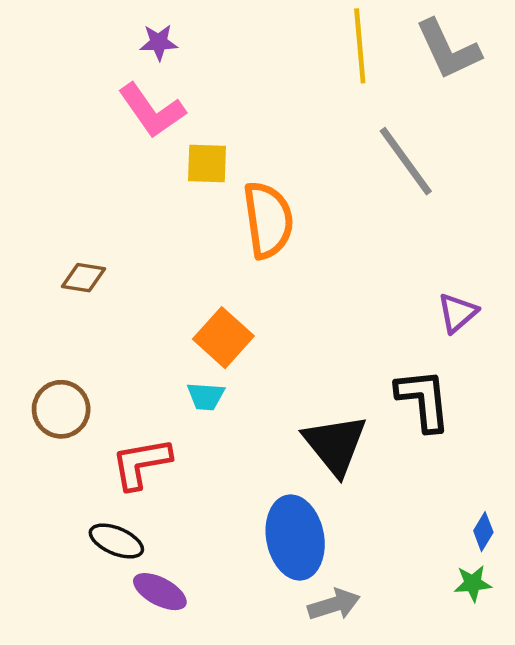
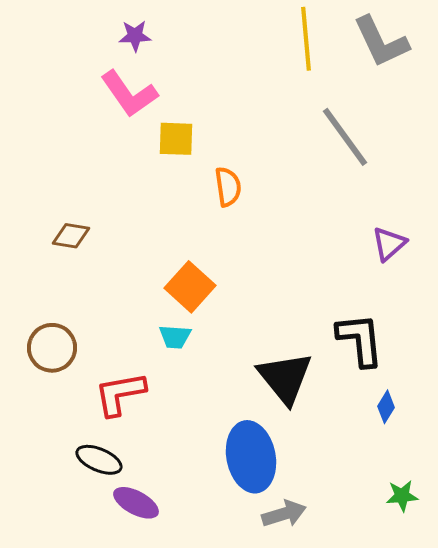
orange semicircle: (268, 220) -> (228, 187), size x0.6
purple triangle: (457, 313) -> (389, 244), moved
blue diamond: (483, 532) -> (386, 407), moved

